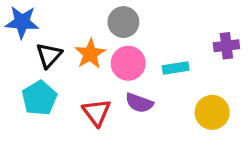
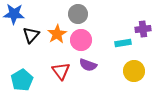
cyan rectangle: (176, 68) -> (123, 43), moved
cyan pentagon: (39, 98) -> (22, 80), moved

